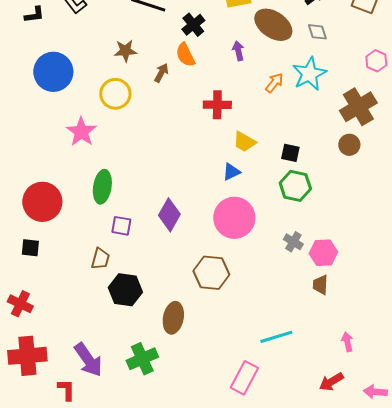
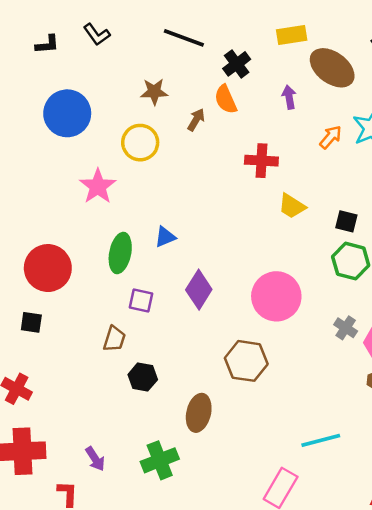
blue triangle: (231, 172) -> (165, 237), moved
black hexagon: (125, 290) -> (143, 377), size x0.7
purple arrow: (88, 360) -> (95, 459), size x0.6

